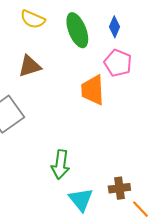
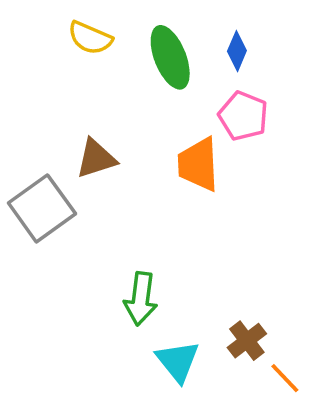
brown triangle: (30, 66) -> (96, 159), moved
brown cross: (119, 188) -> (247, 341), turned -30

